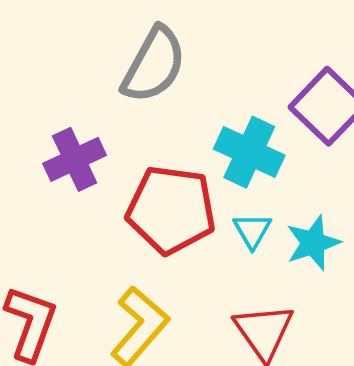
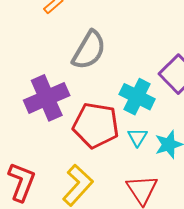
purple cross: (75, 159) -> (47, 98), size x1.4

